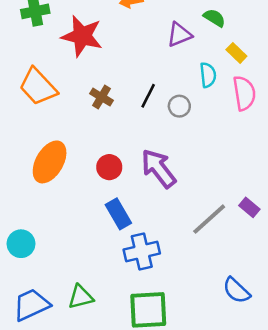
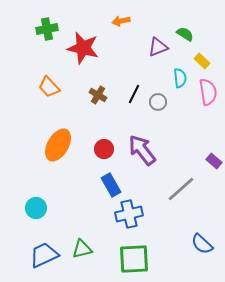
orange trapezoid: (38, 87) -> (49, 87), size x0.7
purple rectangle: (249, 207) -> (214, 161), moved

